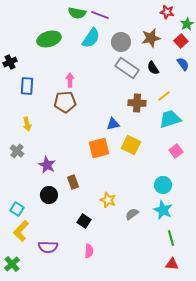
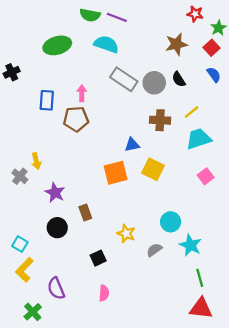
cyan semicircle: (91, 38) -> (106, 44), turned -105
gray circle: (121, 42) -> (154, 83), moved
gray rectangle: (127, 68) -> (124, 79), moved
blue rectangle: (27, 86) -> (47, 100), moved
yellow arrow: (27, 124) -> (36, 161), moved
cyan circle: (163, 185) -> (171, 222), moved
black square: (84, 221) -> (98, 258), turned 32
purple semicircle: (48, 247) -> (56, 288), turned 66
green cross: (12, 264) -> (33, 312), moved
red triangle: (172, 264) -> (201, 308), size x1.5

